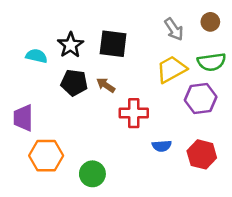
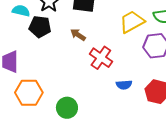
black pentagon: (74, 83) -> (40, 27), moved
red cross: (134, 113) -> (101, 58), turned 35

